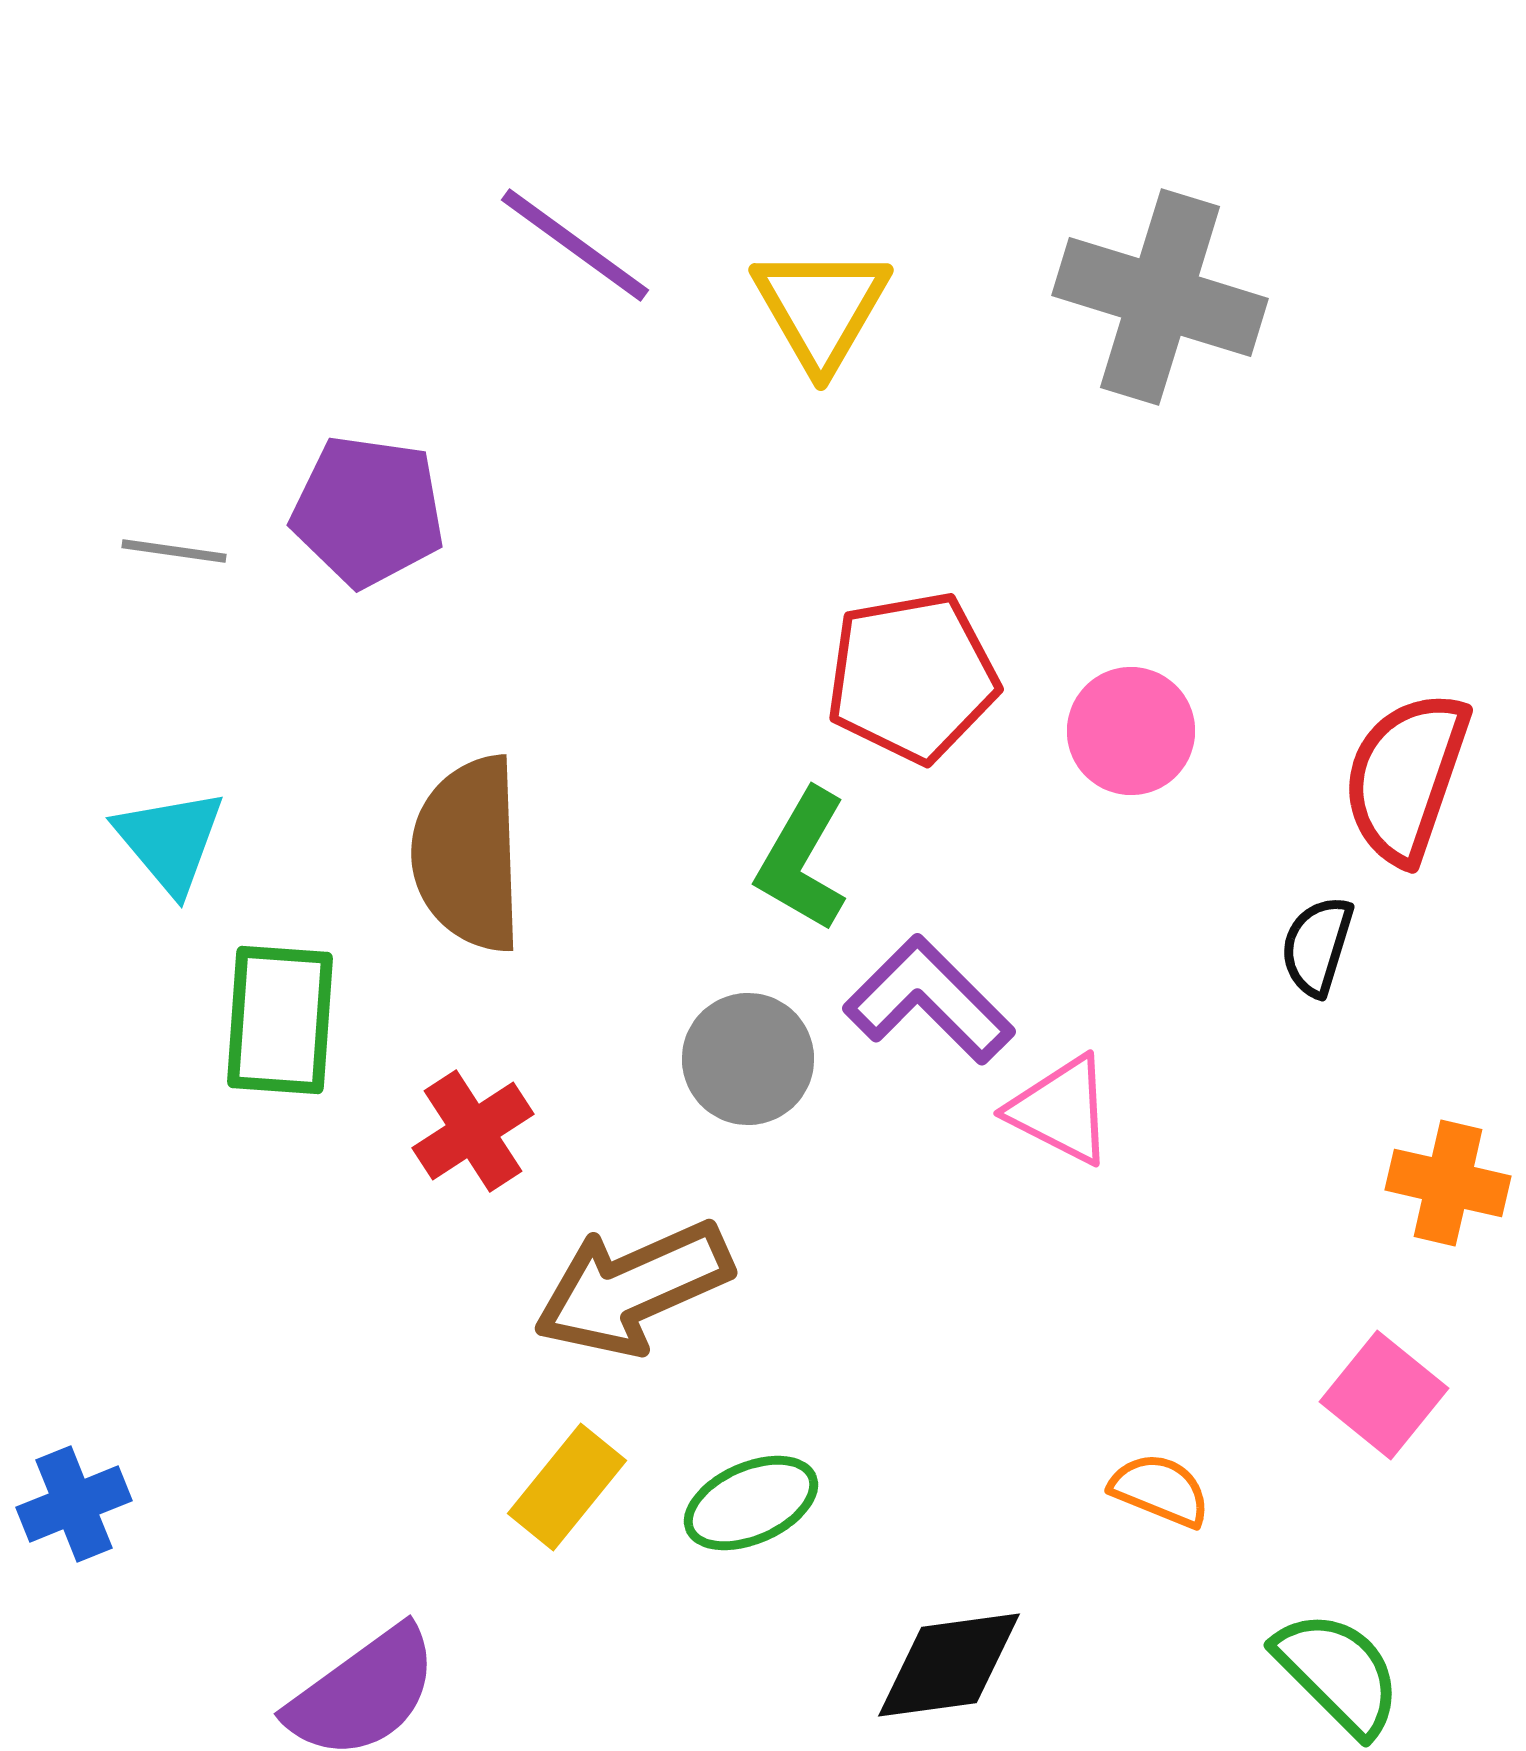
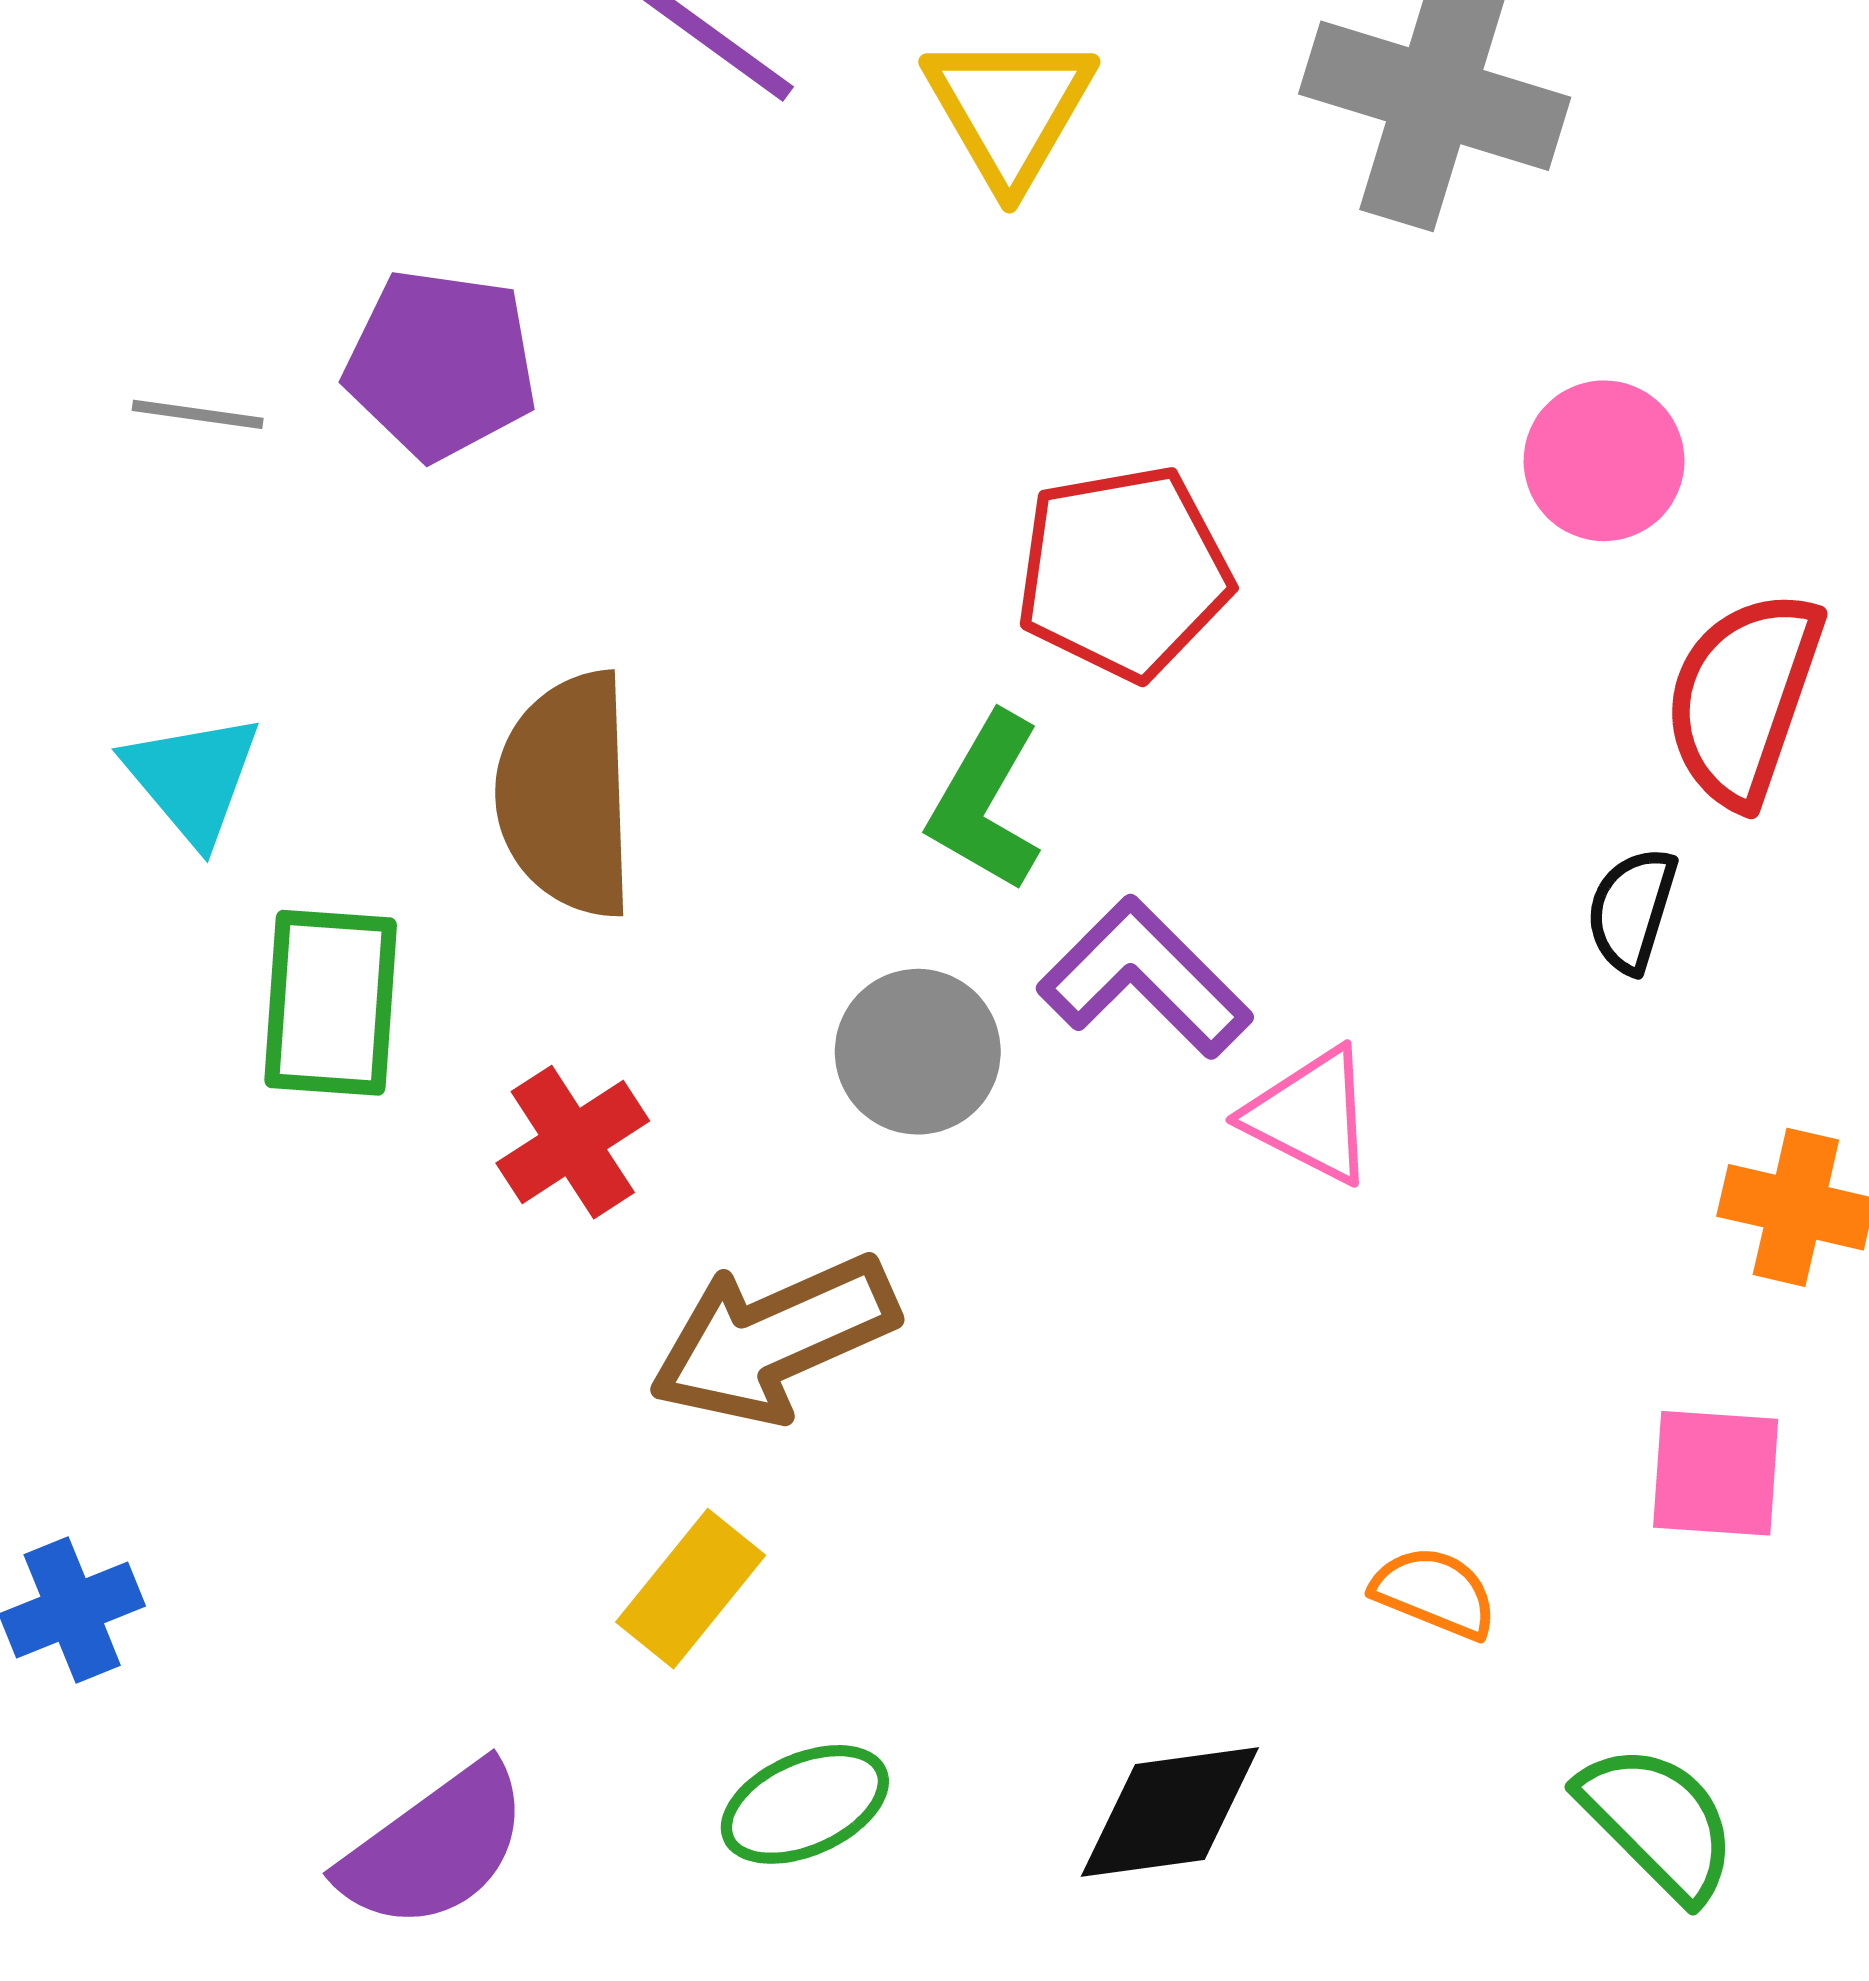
pink circle: (1131, 731) -> (1604, 461), moved
pink square: (1384, 1395) -> (1716, 1473), turned -35
green ellipse: (751, 1503) -> (805, 1804), moved

